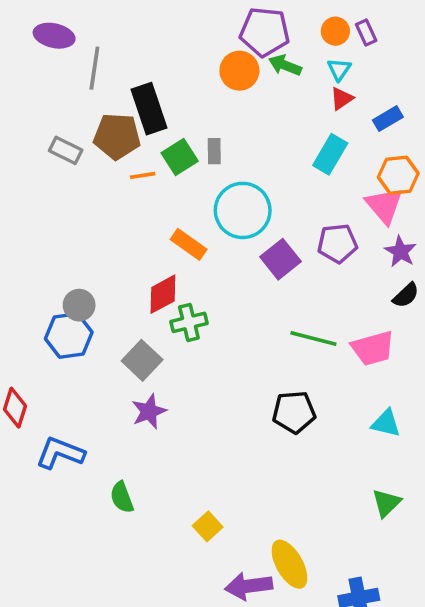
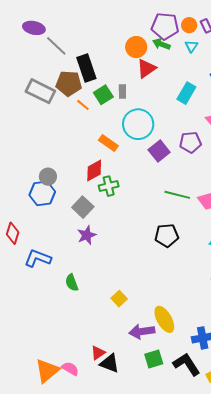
purple pentagon: (265, 32) -> (165, 26), moved
gray line: (94, 68) -> (56, 46), turned -55
red triangle: (342, 99) -> (146, 68), moved, size x1.5
gray rectangle: (66, 150) -> (40, 91), size x1.6
orange line: (143, 175) -> (83, 105), turned 48

